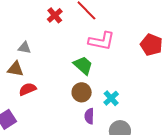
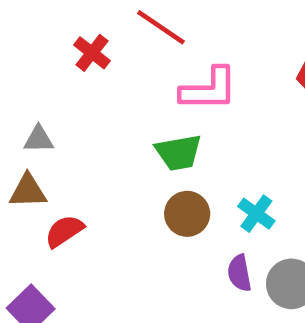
green trapezoid: (83, 65) -> (178, 152), turned 140
purple semicircle: (89, 116) -> (239, 273), moved

